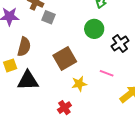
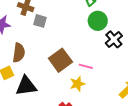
green circle: (94, 29) -> (98, 21), moved
pink line: (107, 73) -> (86, 66), moved

